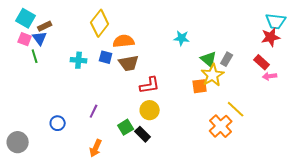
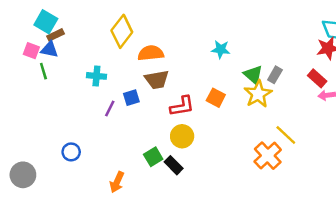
cyan square: (26, 18) -> (46, 22), moved
blue triangle: (40, 38) -> (49, 49), turned -42
blue square: (106, 57) -> (131, 98), moved, turned -32
orange square: (200, 86) -> (216, 98), moved, turned 35
purple line: (94, 111) -> (110, 109), moved

